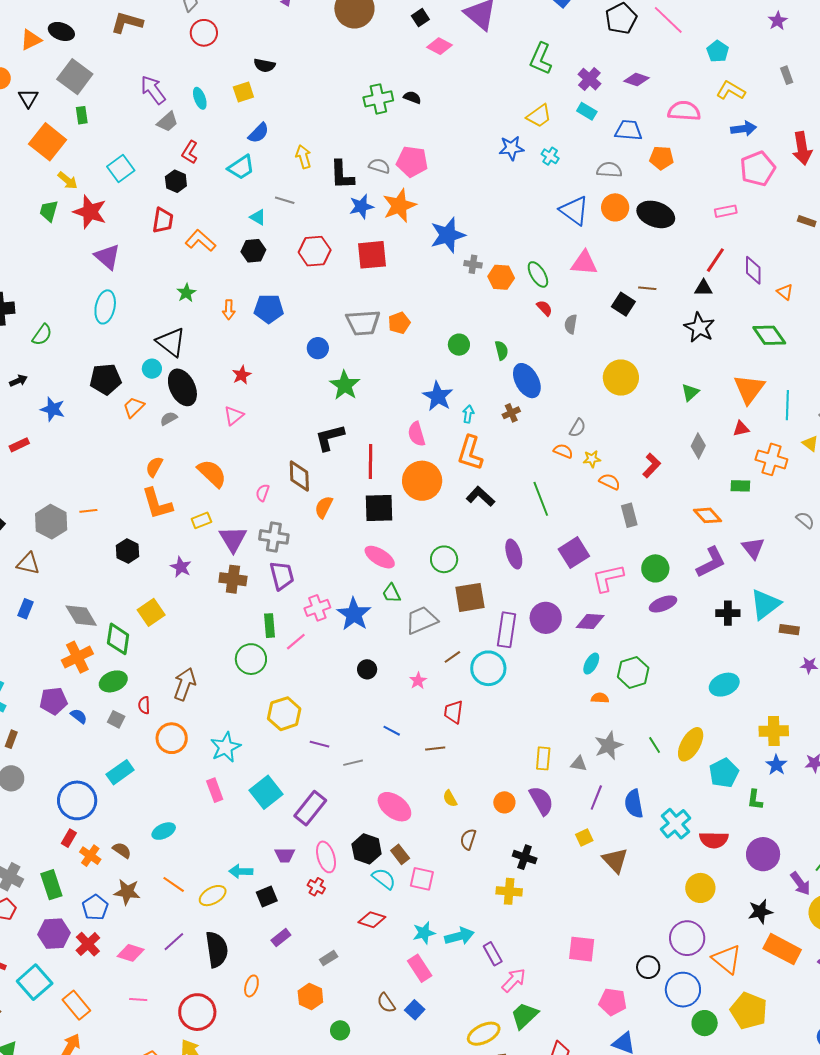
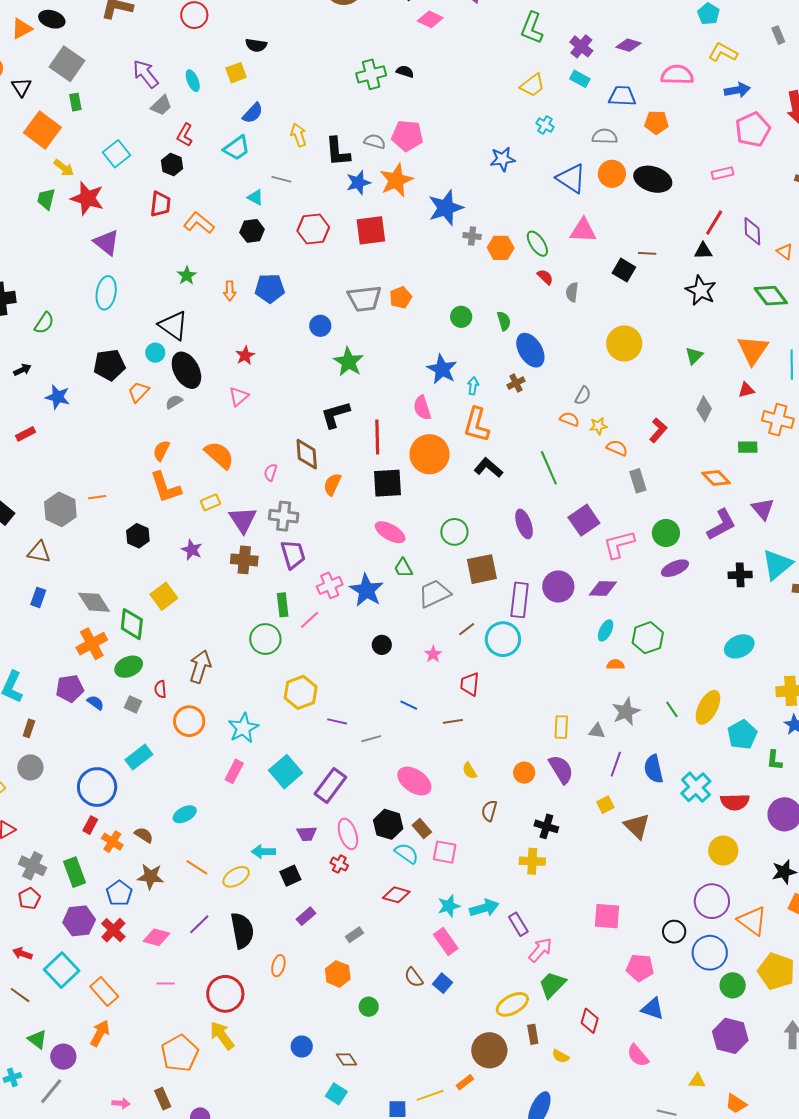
blue star: (511, 148) -> (503, 159), moved
pink rectangle: (215, 790) -> (234, 771), turned 50

